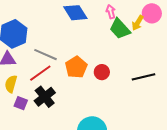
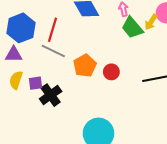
red line: (40, 73) -> (52, 30), moved, turned -40
purple square: (21, 103) -> (36, 83), moved, turned -32

